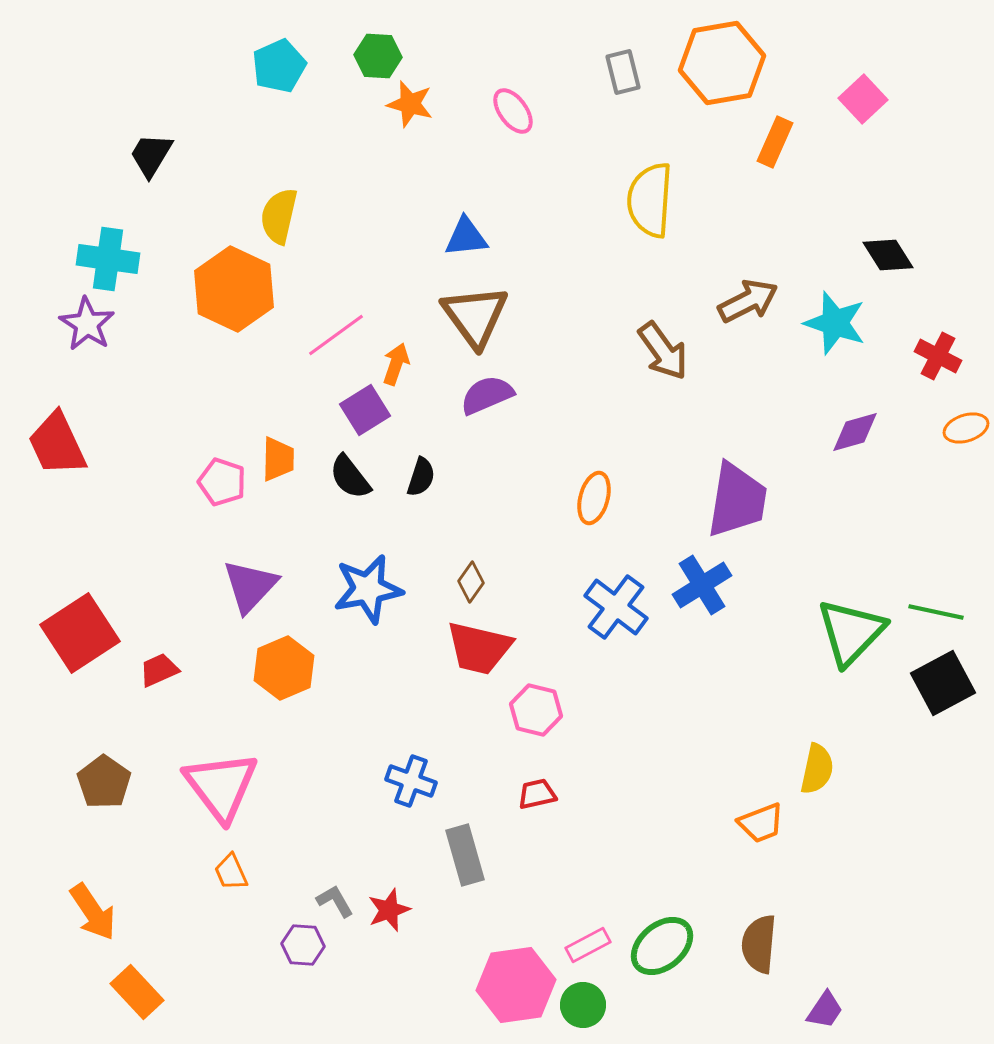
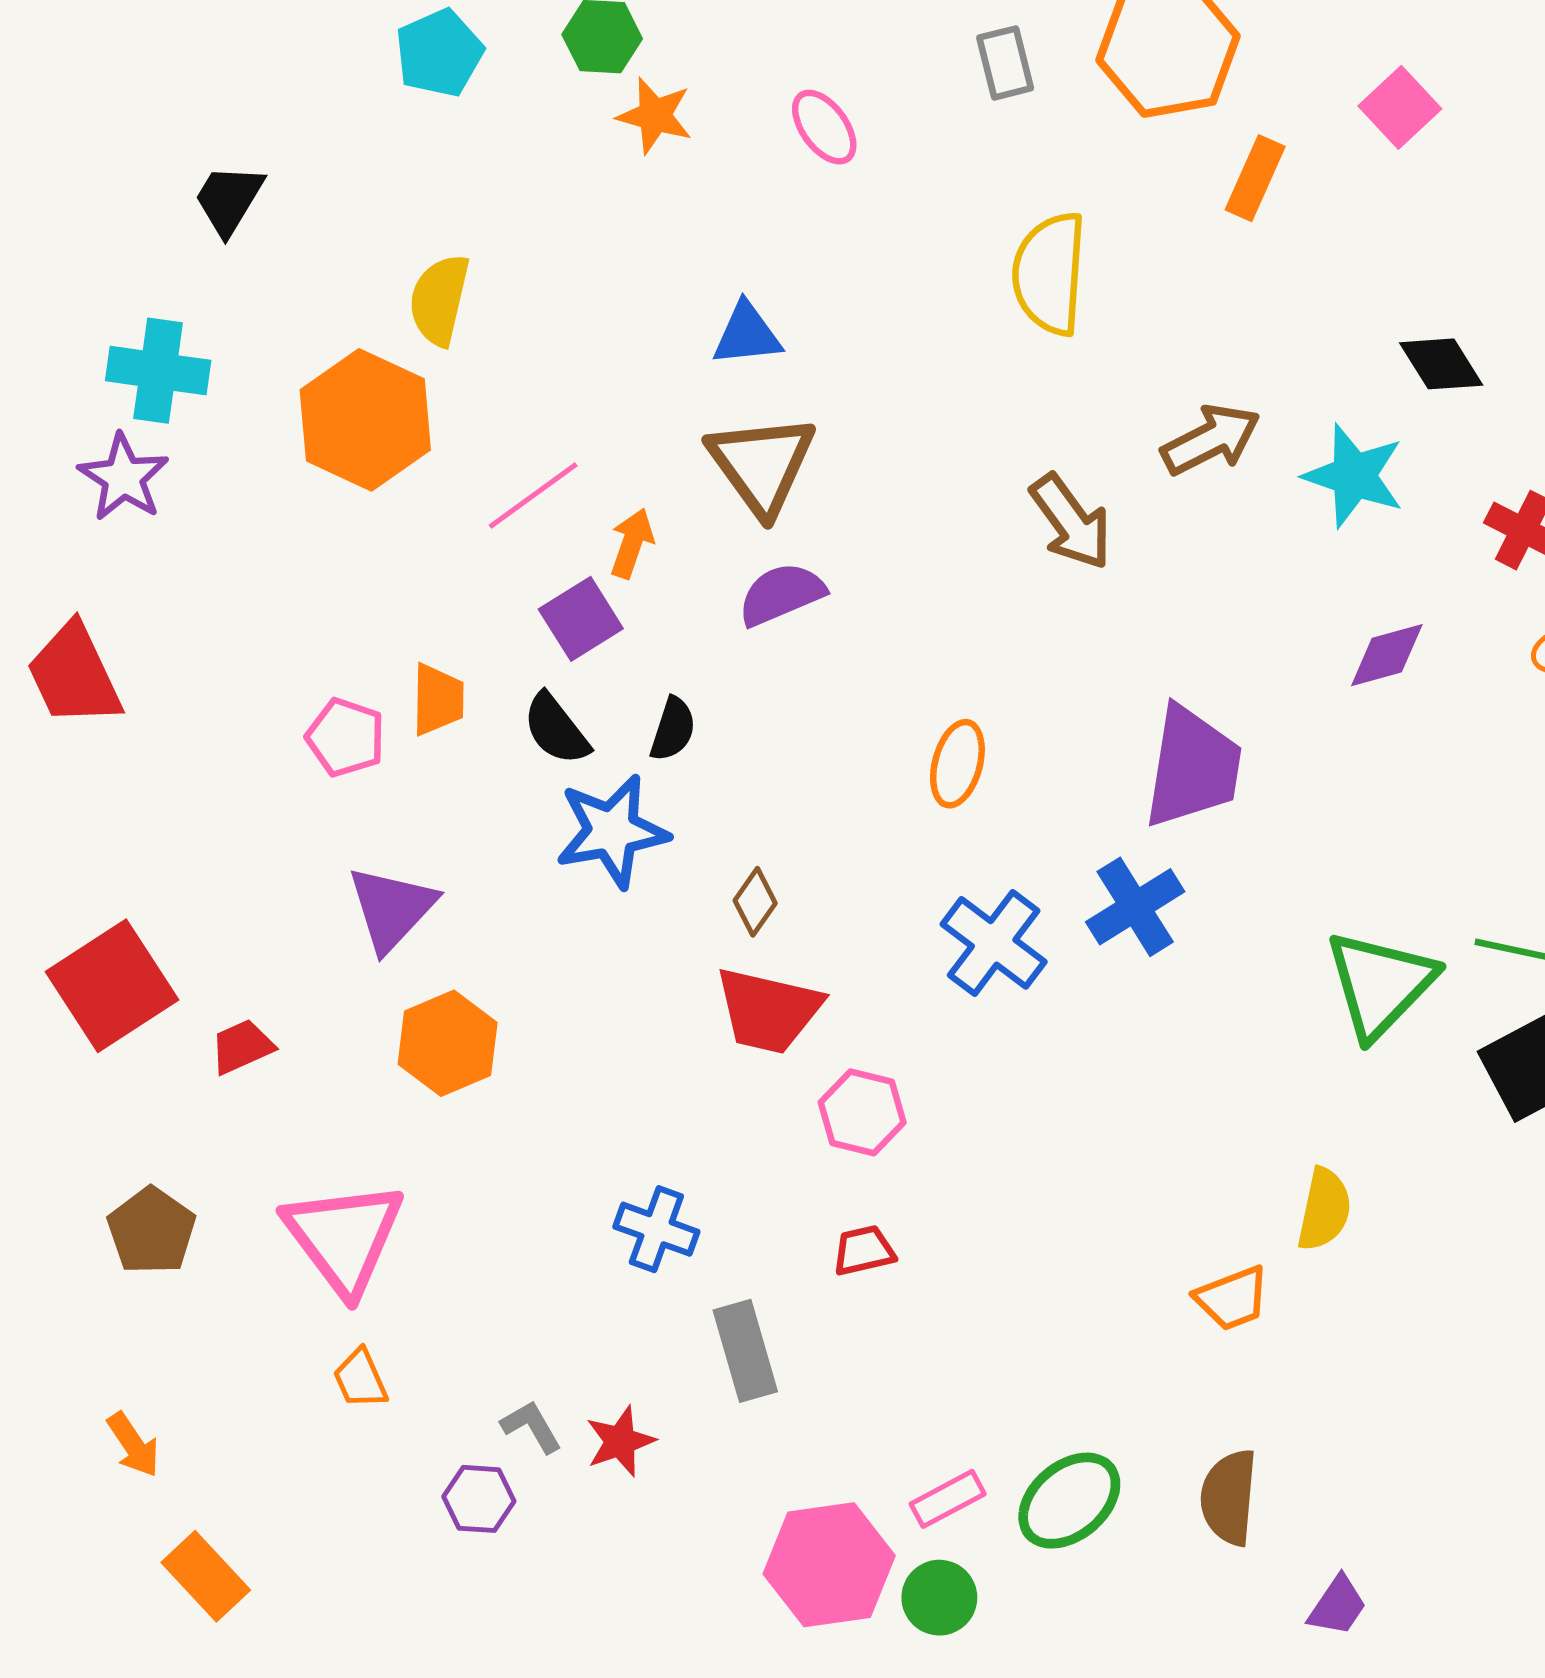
blue star: (368, 589) -> (612, 831), moved
orange arrow: (93, 912) -> (133, 1445), size x0.7

